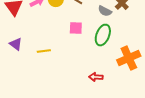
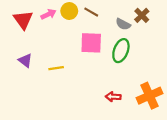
pink square: (76, 28) -> (91, 43), size x1.5
orange cross: (129, 58) -> (149, 96), moved

